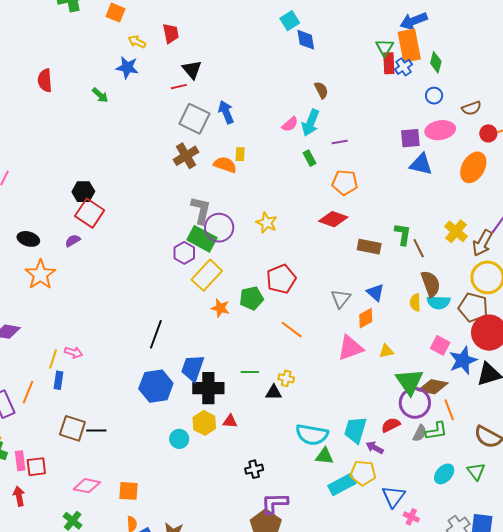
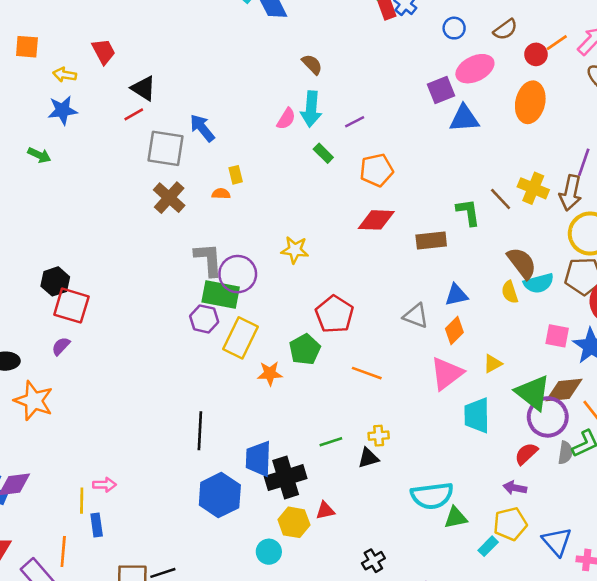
orange semicircle: (225, 165) -> (221, 194), size x0.6
brown line: (419, 248) -> (501, 199), moved
blue triangle: (375, 292) -> (456, 295), turned -36
gray triangle: (341, 299) -> (416, 316), turned -30
cyan trapezoid: (355, 430) -> (477, 415), moved
cyan rectangle: (342, 484) -> (488, 546), size x0.6

